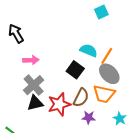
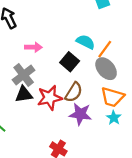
pink arrow: (31, 60) -> (33, 47), moved
orange trapezoid: (104, 94) -> (112, 97), moved
purple star: (89, 117) -> (80, 114), size x1.5

